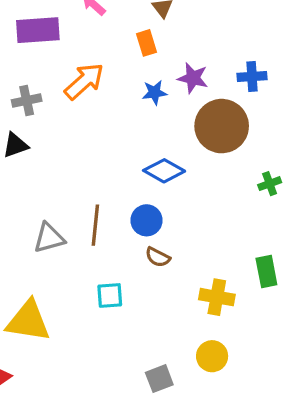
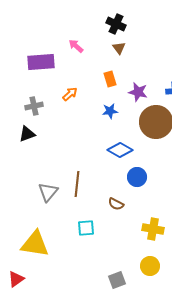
orange rectangle: (147, 43) -> (110, 79), moved
orange arrow: (84, 81) -> (70, 94), size x0.6
blue star: (155, 92) -> (110, 111), moved
blue circle: (147, 220) -> (137, 177), moved
gray triangle: (49, 238) -> (48, 192), turned -35

